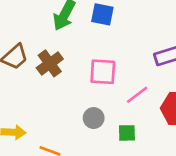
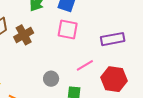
pink square: (103, 72) -> (68, 30), moved

